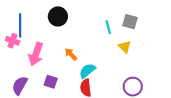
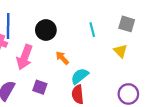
black circle: (58, 16) -> (46, 30), moved
cyan line: (108, 27) -> (92, 30), moved

